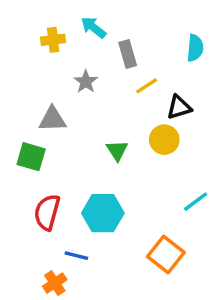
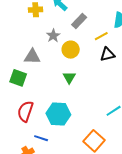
gray rectangle: (128, 54) -> (79, 21), turned 56
yellow line: (147, 86) -> (101, 36), moved
yellow circle: (164, 140) -> (71, 50), moved

